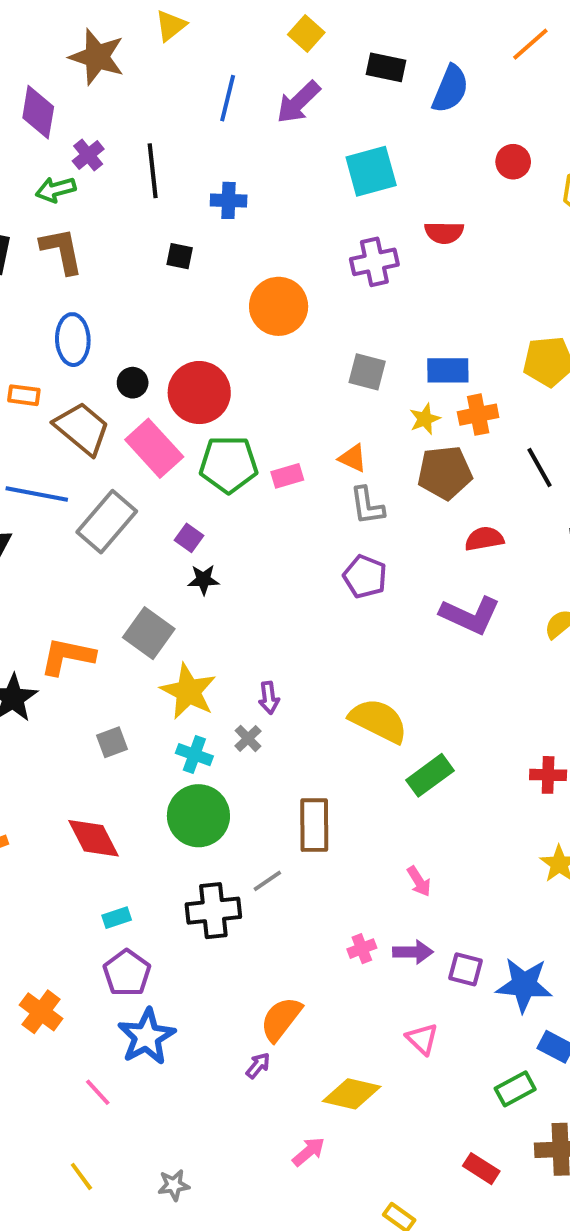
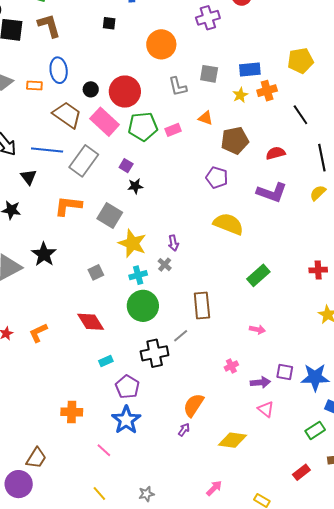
orange rectangle: (24, 395) -> (34, 86), moved
brown pentagon: (445, 473) -> (235, 140), moved
gray L-shape: (367, 506) -> (178, 87), moved
orange L-shape: (67, 656) -> (68, 206), moved
yellow semicircle: (378, 721) -> (228, 224), moved
cyan cross: (194, 755) -> (138, 275), turned -30
pink arrow: (419, 881) -> (257, 329), turned -42
purple arrow: (413, 952) -> (260, 382), moved
purple pentagon: (127, 973) -> (127, 387), moved
orange cross: (41, 1012) -> (72, 412), turned -30
pink arrow: (309, 1152) -> (214, 488), moved
red rectangle: (481, 1169) -> (301, 472), turned -66

